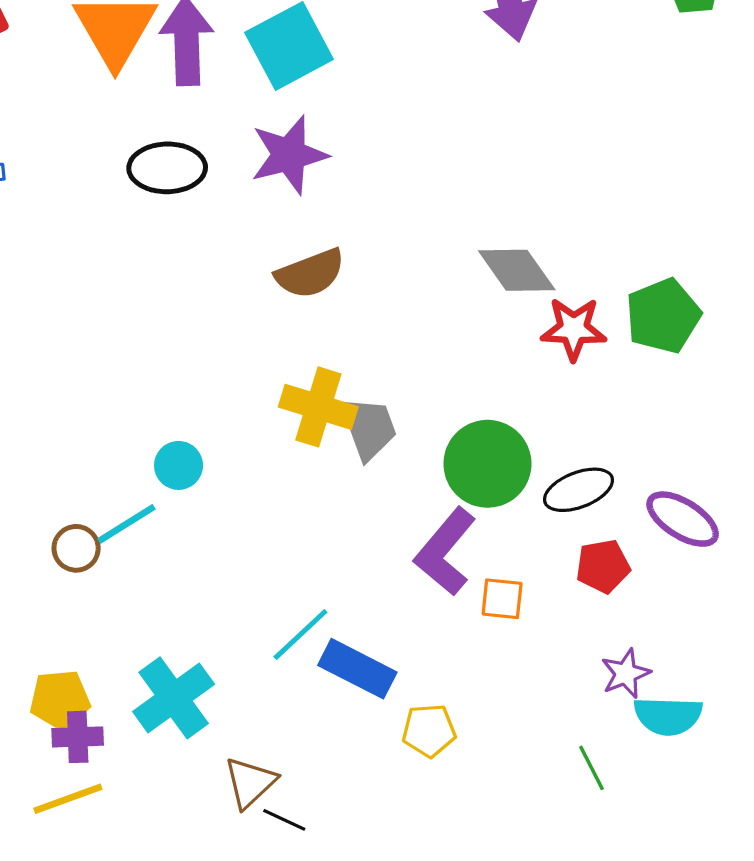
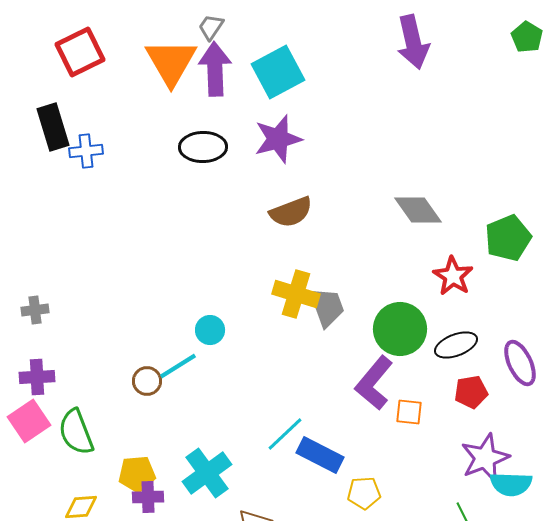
red star: (574, 329) -> (453, 276), moved, turned 30
purple ellipse: (683, 519) -> (520, 363), turned 33
purple star: (626, 674) -> (485, 458), size x1.6

